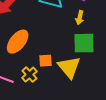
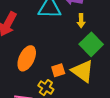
green square: (84, 43) -> (91, 44), turned -30

